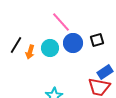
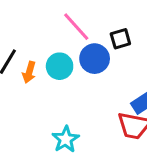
black square: (97, 40) -> (120, 39), moved

